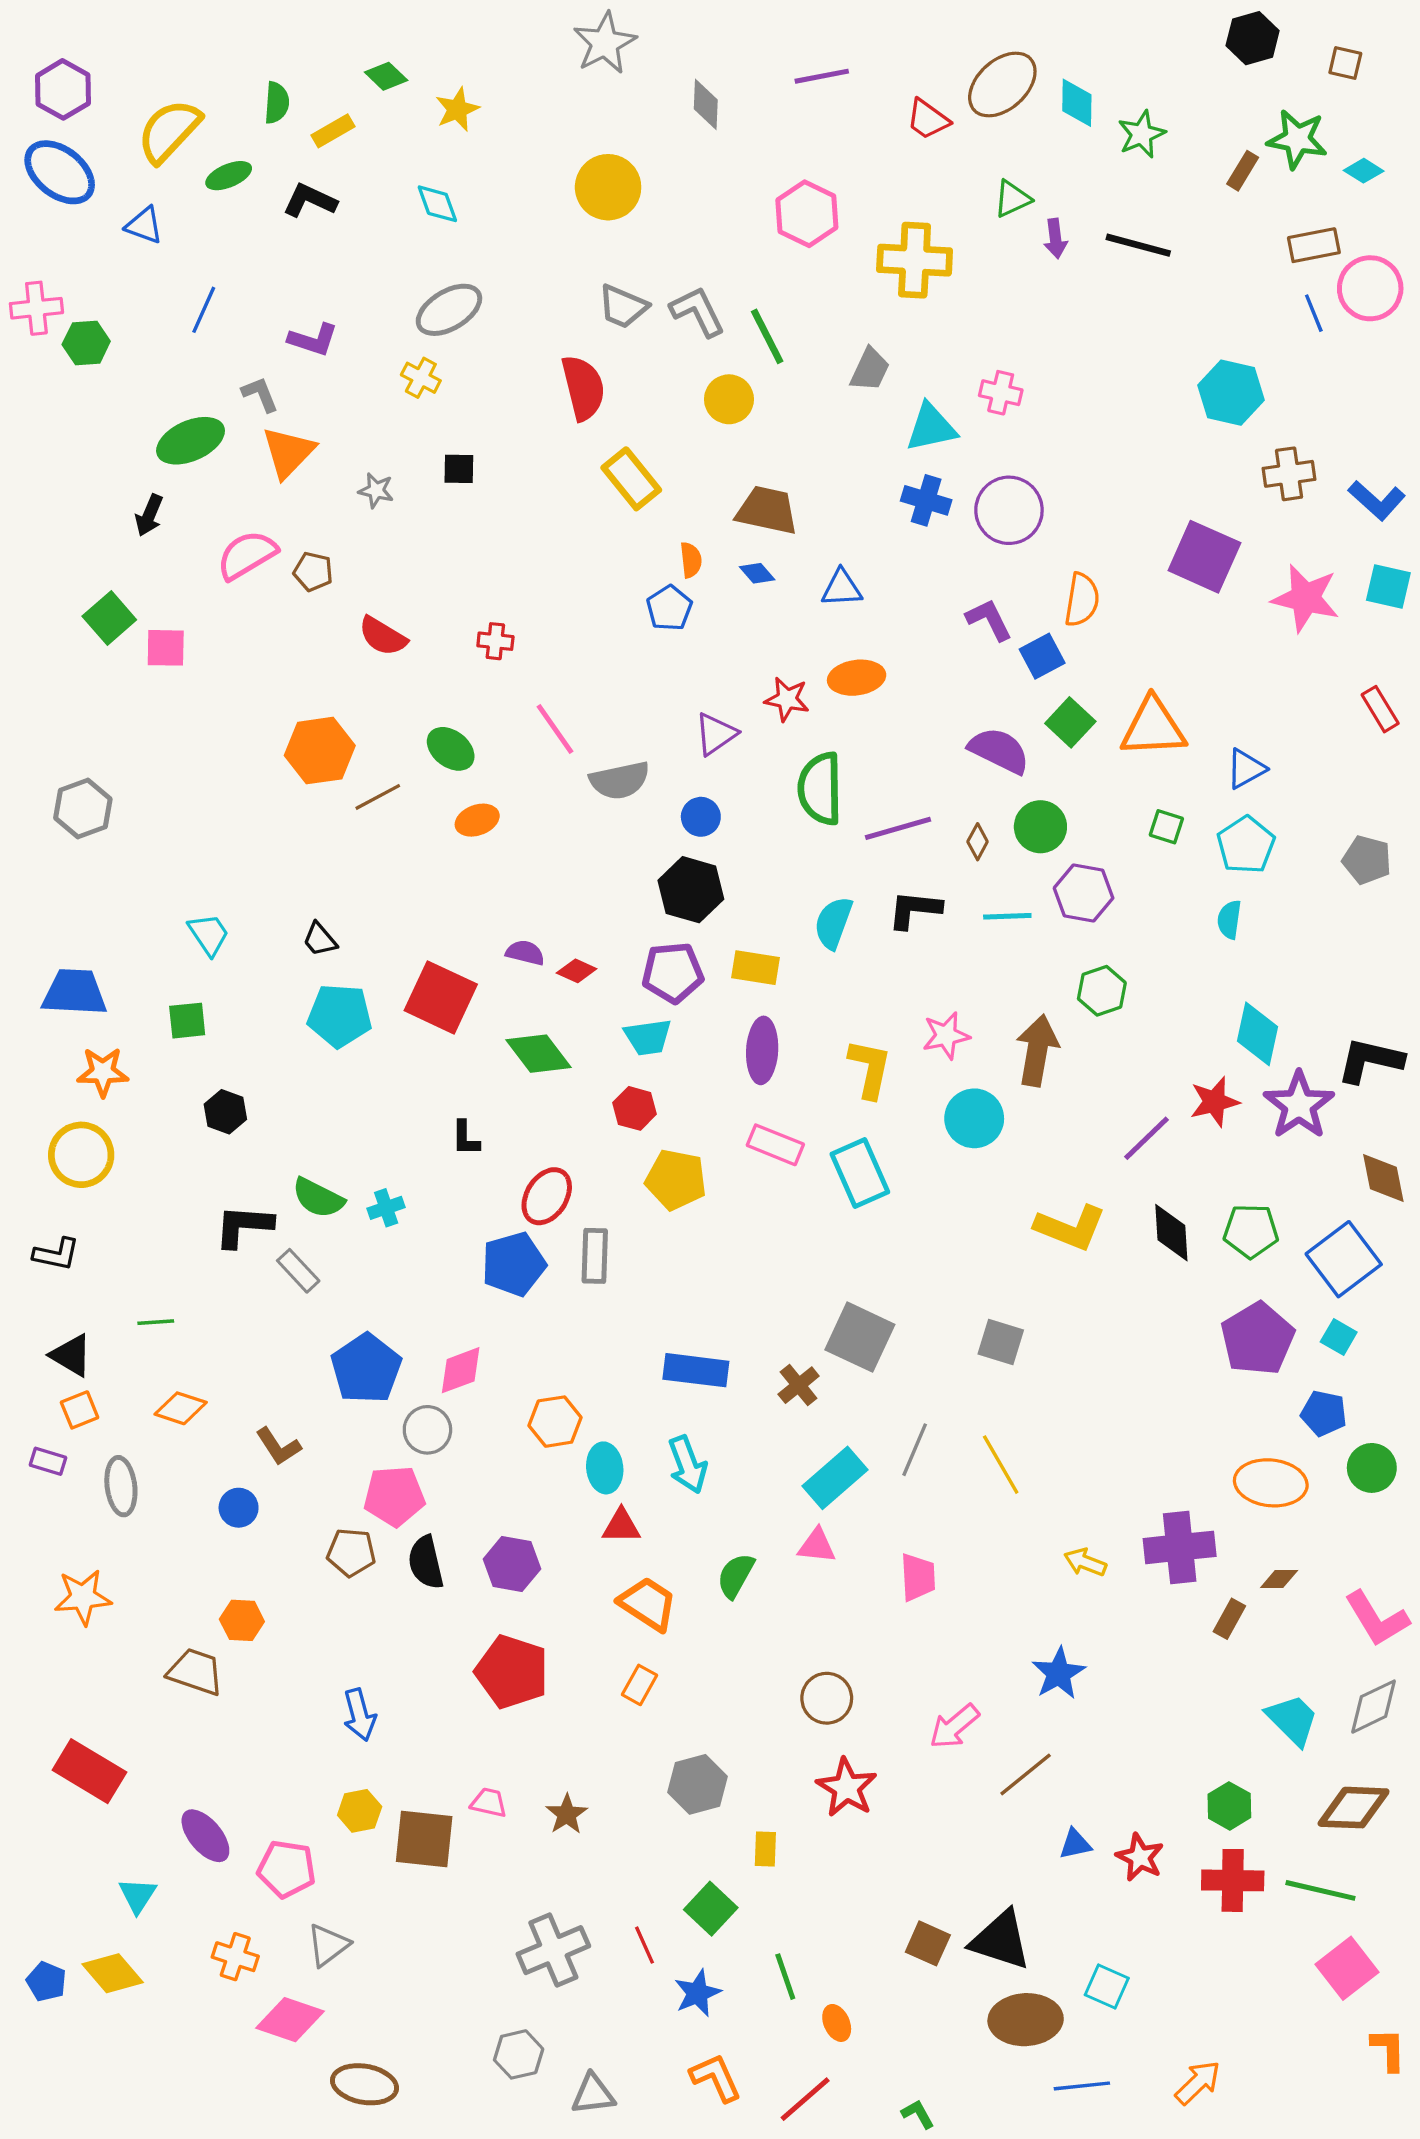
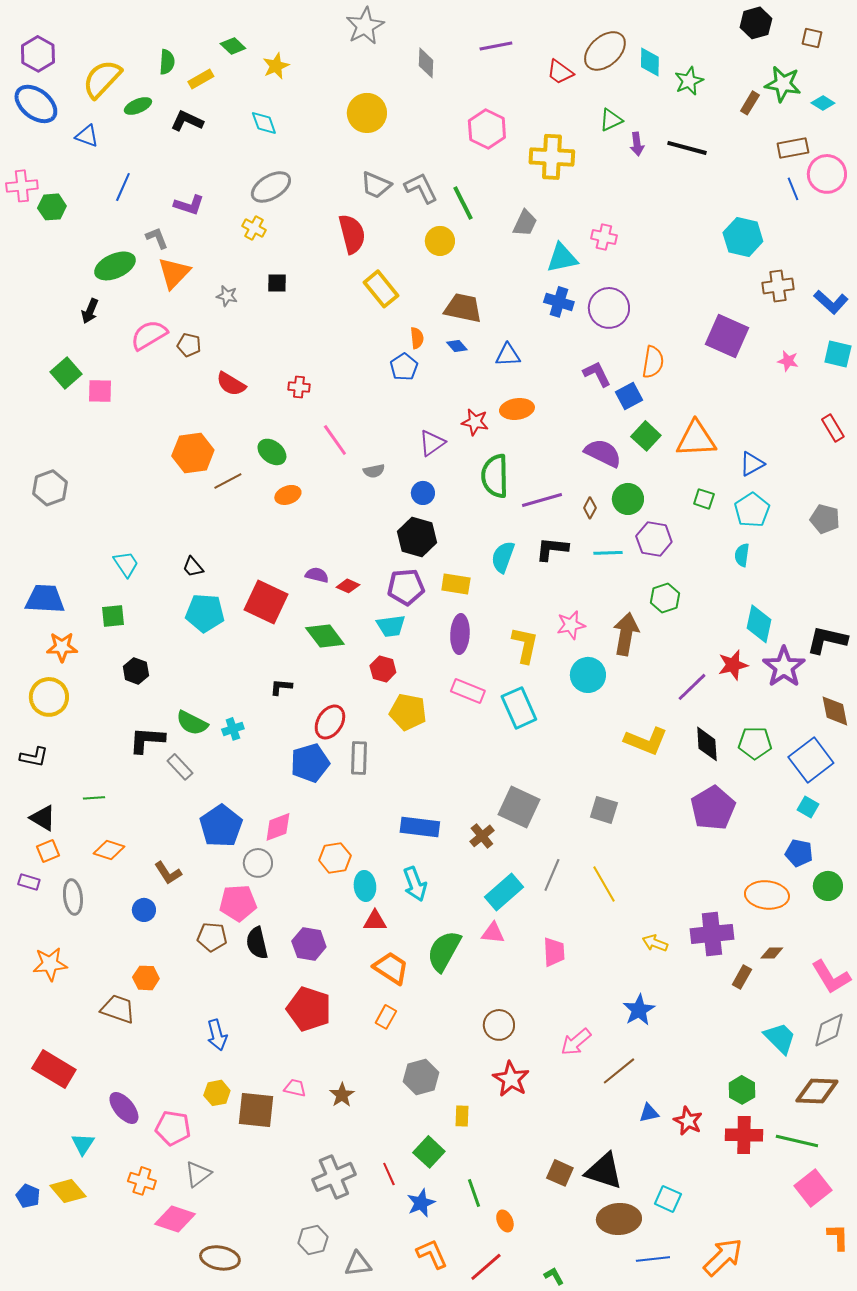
pink star: (1306, 598) -> (788, 361), size x0.5
gray semicircle: (620, 780) -> (374, 471), size x0.6
black L-shape: (466, 1138) -> (281, 687), turned 95
purple pentagon: (1258, 1339) -> (713, 808), moved
green semicircle: (736, 1576) -> (444, 951), size x1.5
orange arrow: (1198, 2083) -> (723, 1257), size x1.4

